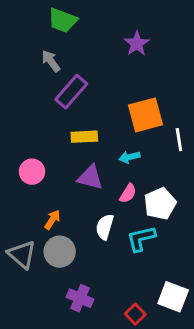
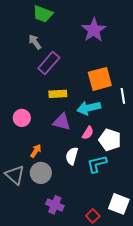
purple star: (137, 44) -> (94, 30), size x1.4
cyan arrow: (129, 157) -> (89, 108), size x1.6
white pentagon: (160, 204) -> (110, 140), turned -30

